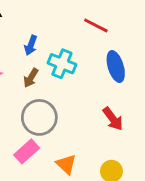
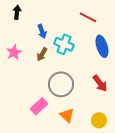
blue arrow: (31, 45) -> (42, 31), turned -40
gray circle: (39, 117) -> (61, 84), moved

